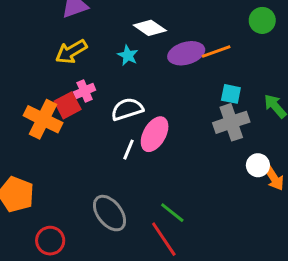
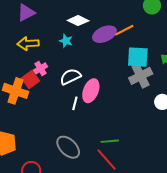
yellow arrow: (71, 52) -> (28, 44), turned 35
cyan square: (231, 94) -> (138, 57), size x1.6
green line: (172, 213) -> (110, 141), turned -36

